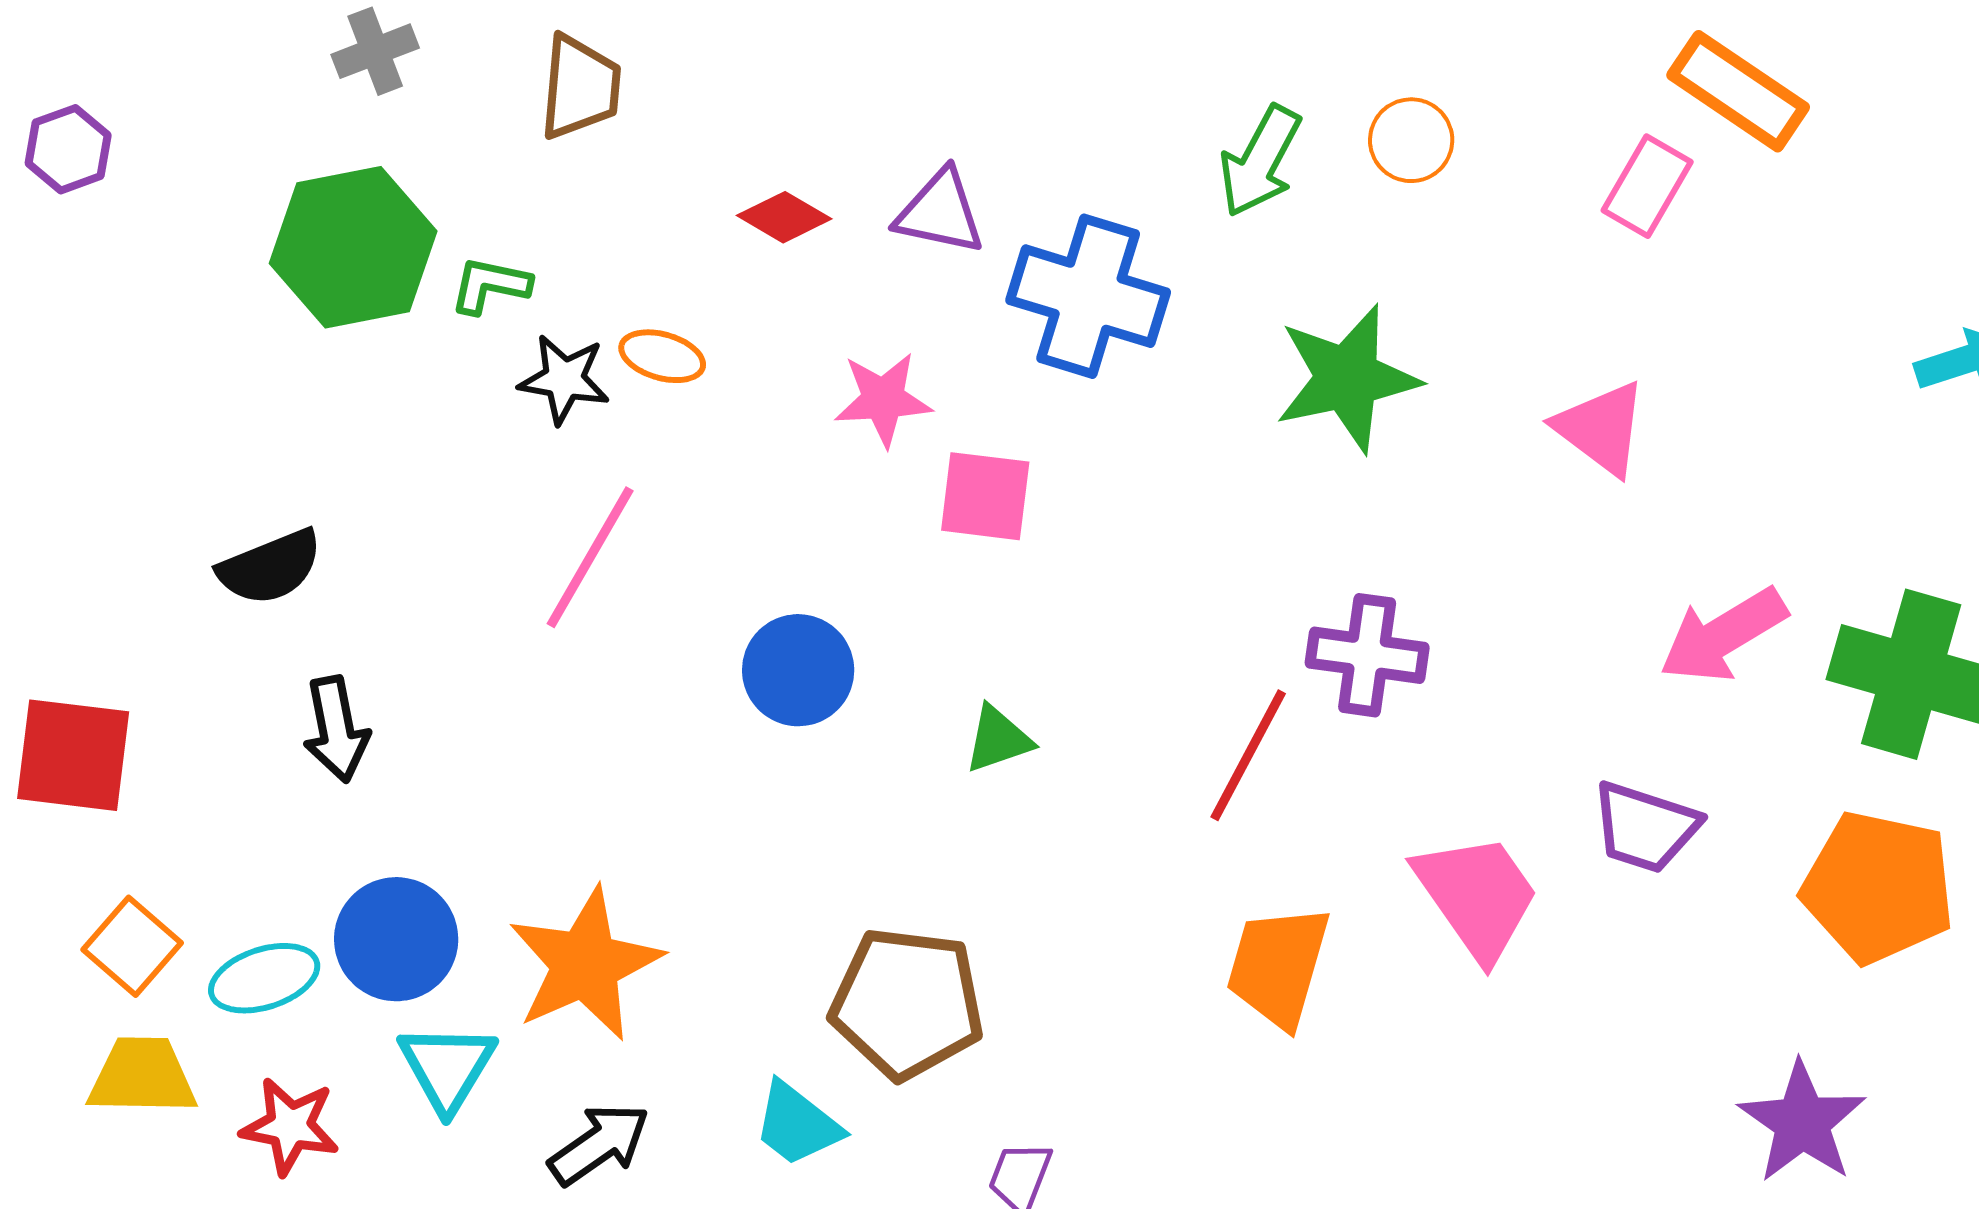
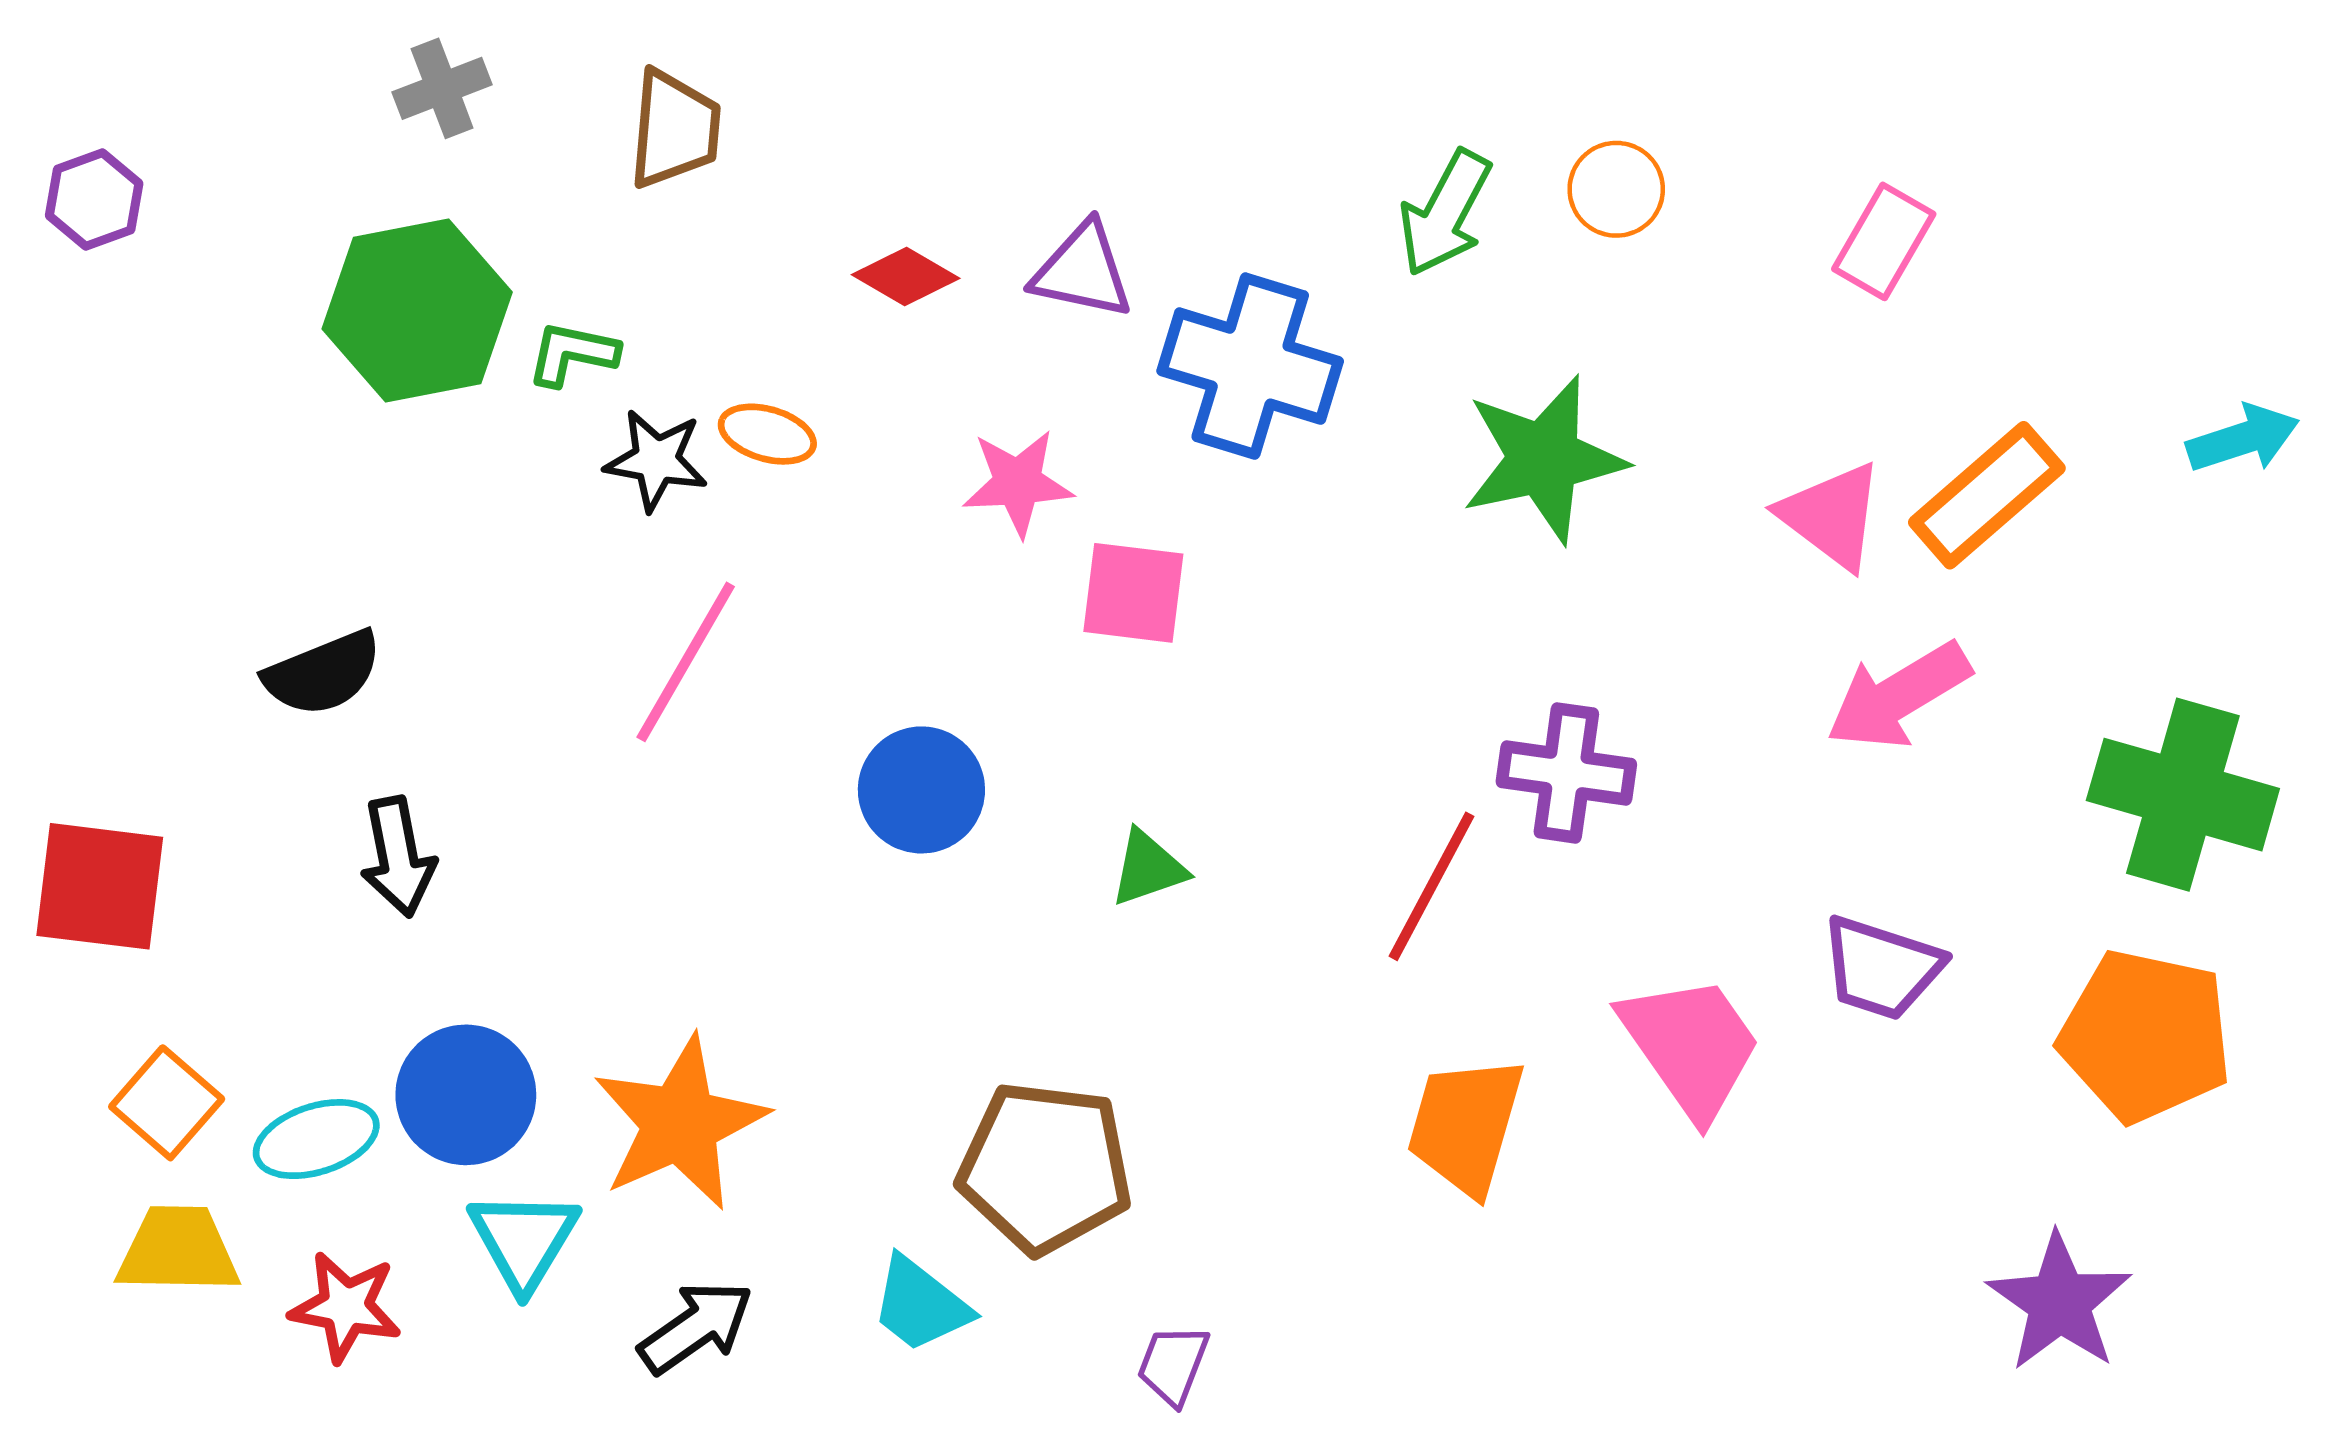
orange rectangle: (1738, 91) -> (1987, 495), moved, turned -75
pink arrow: (1723, 635) -> (1898, 696), moved

